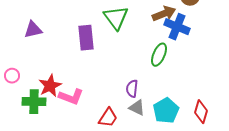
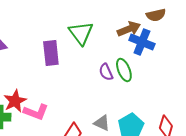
green ellipse: (159, 55) -> (124, 70), turned -45
purple semicircle: (132, 89) -> (106, 72), moved, turned -30

